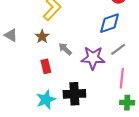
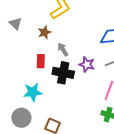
purple star: (93, 58) -> (87, 64), size x0.7
black cross: (74, 94) -> (63, 73), moved

